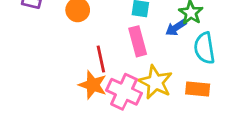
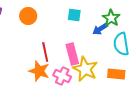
pink rectangle: (138, 41) -> (72, 54), moved
pink cross: (124, 92) -> (62, 76), size x0.7

